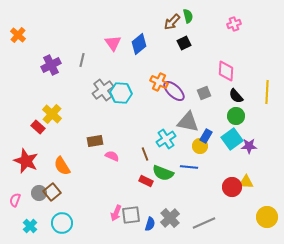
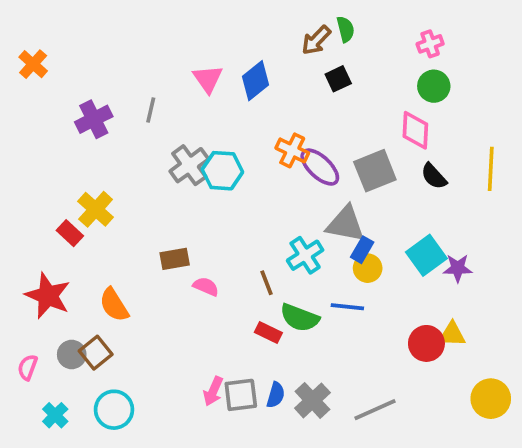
gray square: (204, 93) -> (375, 171), size x1.6
green circle: (236, 116) -> (434, 86), moved
blue rectangle: (206, 136) -> (362, 250), moved
blue semicircle: (150, 224) -> (276, 395), moved

